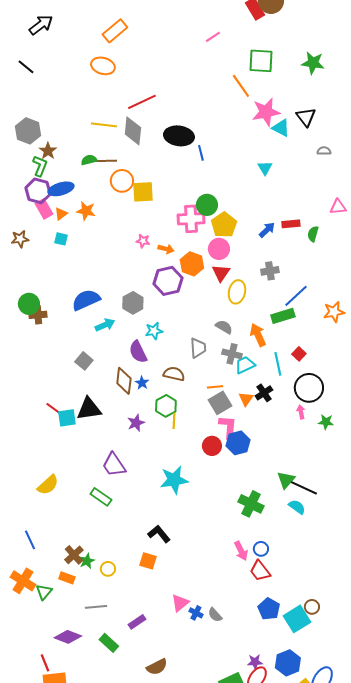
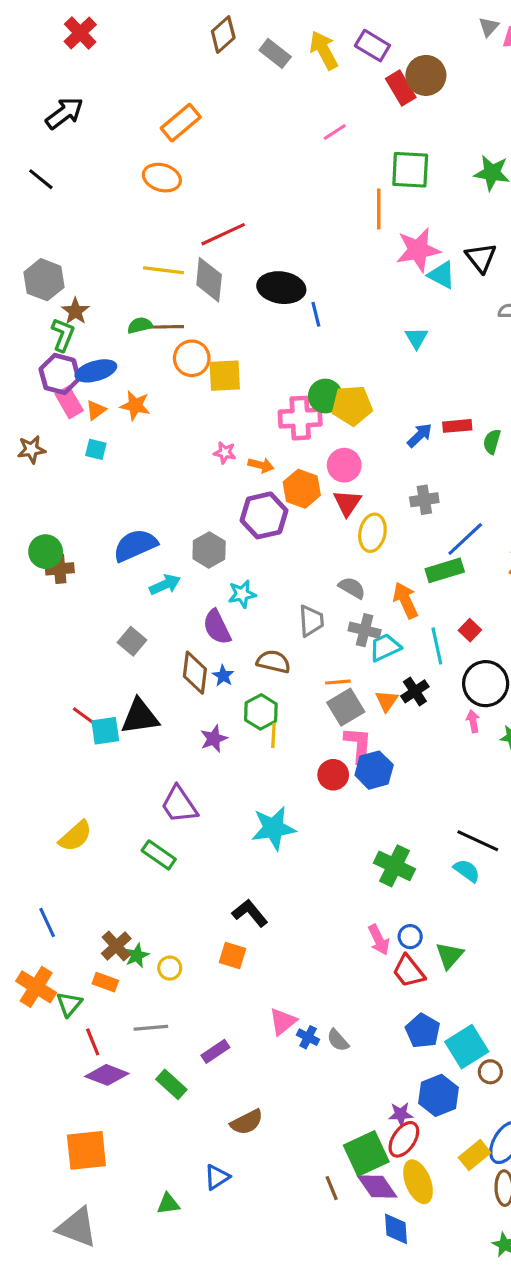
orange line: (241, 86) -> (379, 209), turned 35
yellow pentagon: (224, 225) -> (352, 405), moved, turned 30
green triangle: (286, 480) -> (449, 955), moved
brown circle: (312, 607) -> (490, 1072), moved
red line: (45, 663) -> (93, 1042), moved
blue hexagon: (288, 663) -> (438, 1095), moved

